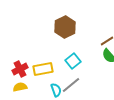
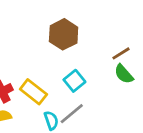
yellow rectangle: (43, 69) -> (33, 92), turned 48

